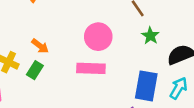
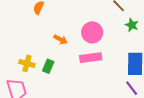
orange arrow: (40, 46) -> (61, 39), moved

